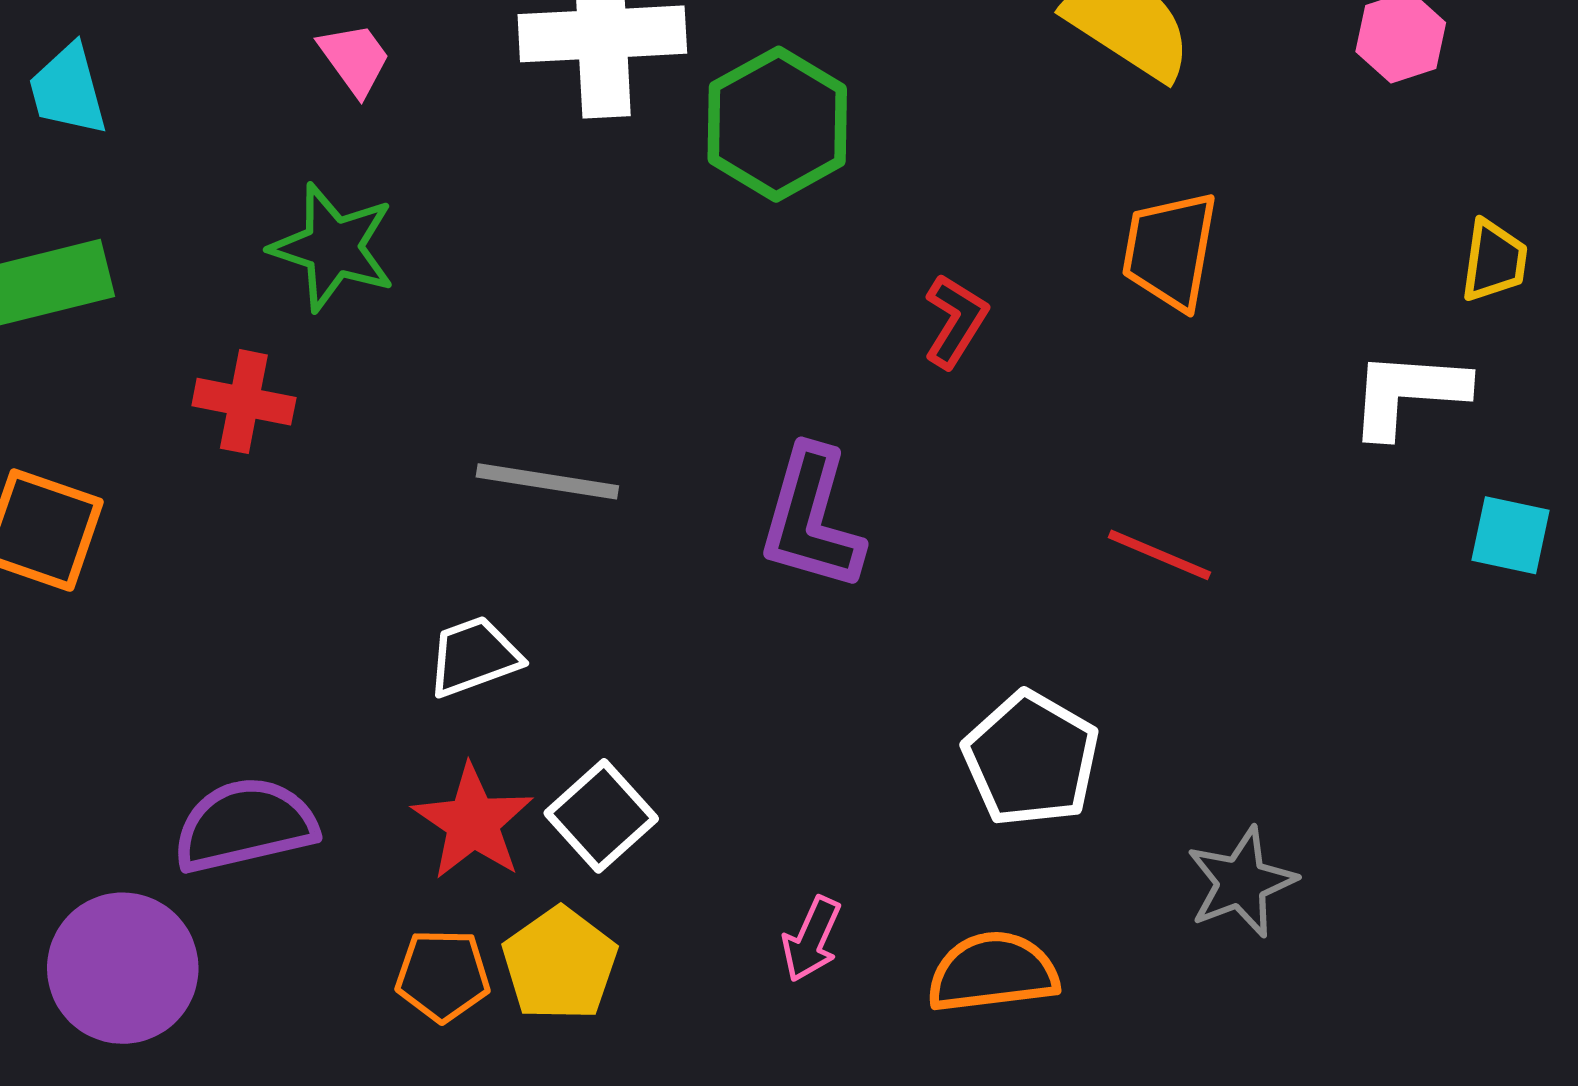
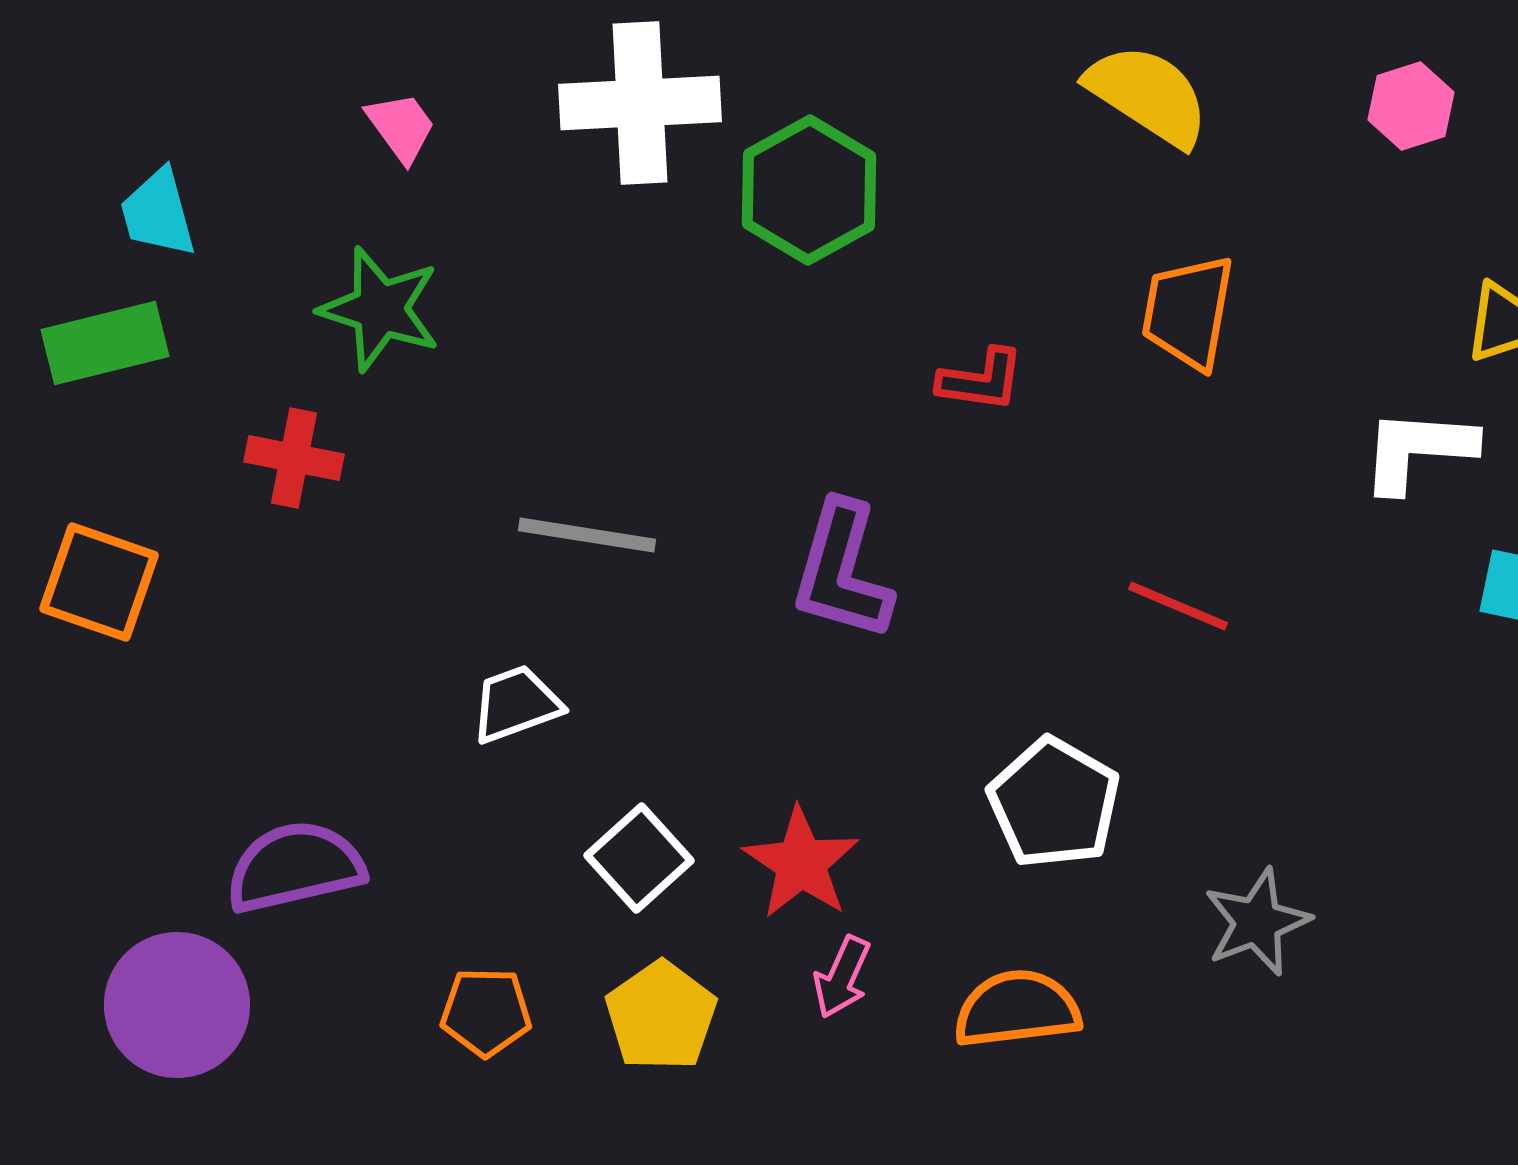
cyan trapezoid: (68, 90) -> (158, 213), moved
red L-shape: (955, 321) -> (981, 380), turned 66
red star: (473, 822) -> (801, 863), moved
yellow pentagon: (560, 964) -> (661, 1016), moved

